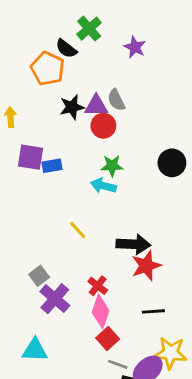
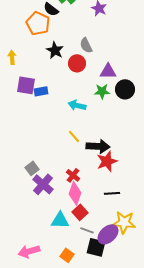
purple triangle: (96, 106) -> (108, 71), moved
black star: (72, 107) -> (55, 50), turned -30
green star: (112, 166) -> (102, 91), moved
yellow line: (78, 230) -> (74, 136), moved
cyan triangle: (35, 350) -> (60, 220), moved

